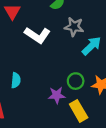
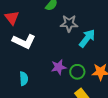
white L-shape: (37, 35) -> (24, 41), moved
purple star: (57, 95) -> (59, 67), moved

